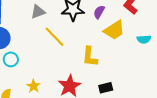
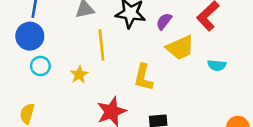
yellow line: (55, 37) -> (101, 45), turned 30
yellow star: (33, 86) -> (79, 75), moved

